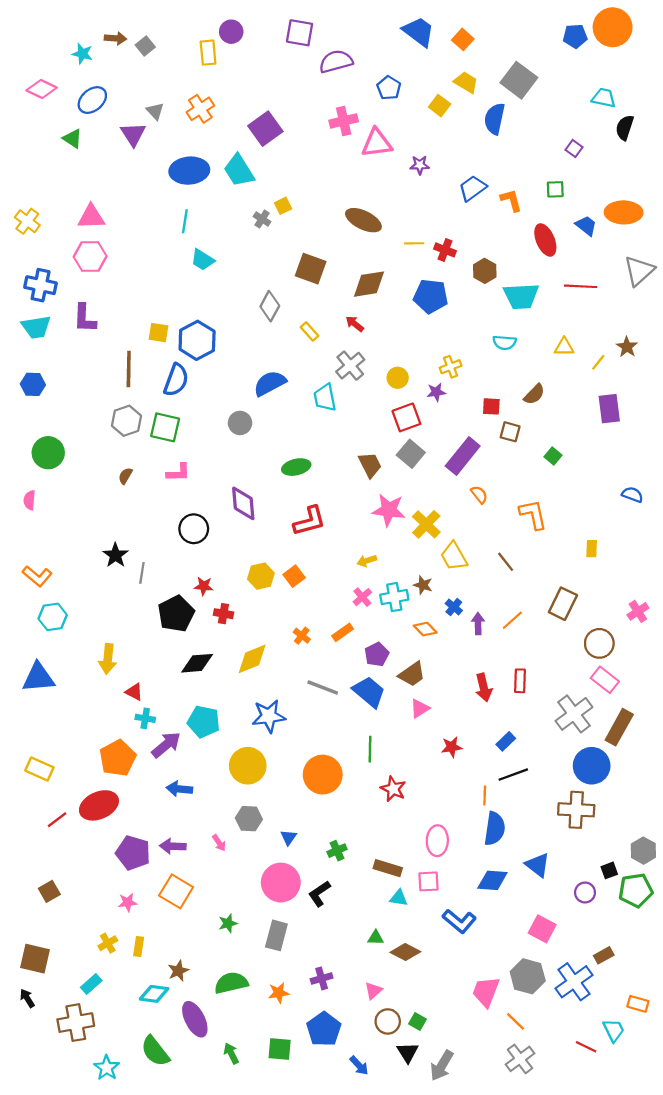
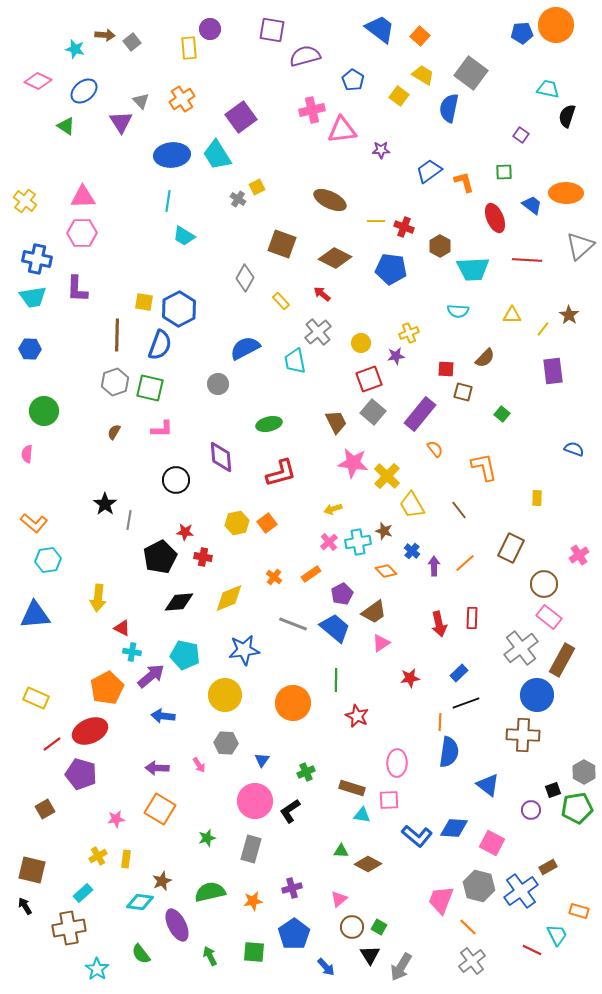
brown diamond: (369, 284) -> (335, 258), turned 36
purple pentagon: (133, 853) -> (81, 774), moved
blue diamond: (492, 880) -> (454, 828), moved
green semicircle: (155, 1051) -> (141, 954), size x0.7

